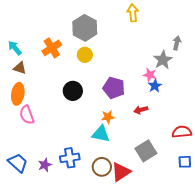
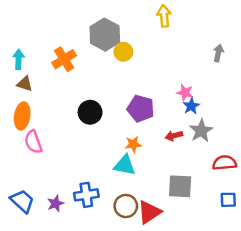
cyan arrow: (15, 48) -> (19, 59), turned 42
yellow circle: (85, 55) -> (123, 52), moved
gray star: (163, 60) -> (201, 131), moved
gray square: (146, 151) -> (180, 186), turned 35

